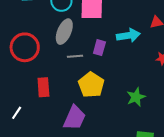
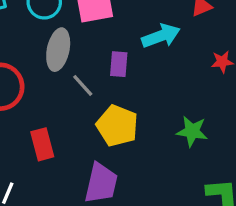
gray line: (75, 56) -> (83, 85), turned 63
green star: (136, 97) -> (192, 131), turned -30

